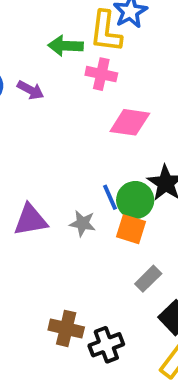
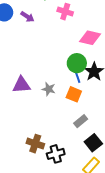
pink diamond: (130, 122) -> (90, 38), moved
blue line: (110, 197) -> (77, 76), moved
green circle: (135, 200) -> (77, 63), moved

